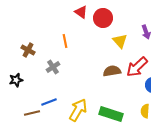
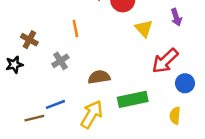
brown semicircle: (112, 71) -> (99, 77), moved
black star: (16, 80) -> (14, 65), moved
green rectangle: (111, 114) -> (133, 99), moved, turned -30

